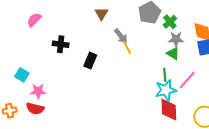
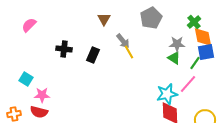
pink semicircle: (34, 20) -> (29, 25), moved
green cross: (170, 22) -> (194, 22), moved
black rectangle: (90, 61) -> (93, 55), moved
green line: (165, 75) -> (195, 63), moved, turned 40

